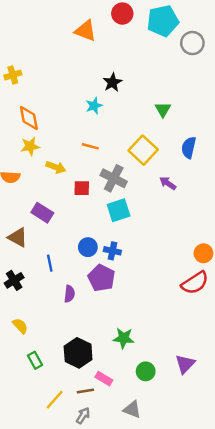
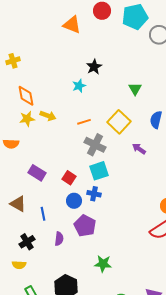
orange line: (90, 146) -> (84, 122), moved, turned -32
yellow arrow: (56, 167) -> (48, 116), moved
red square: (82, 188) -> (69, 178), moved, turned 32
brown triangle: (18, 237) -> (18, 204), moved
blue cross: (112, 251) -> (94, 194), moved
black cross: (14, 280) -> (27, 242), moved
yellow semicircle: (20, 326) -> (19, 265), turned 136
green star: (124, 338) -> (103, 264), moved

